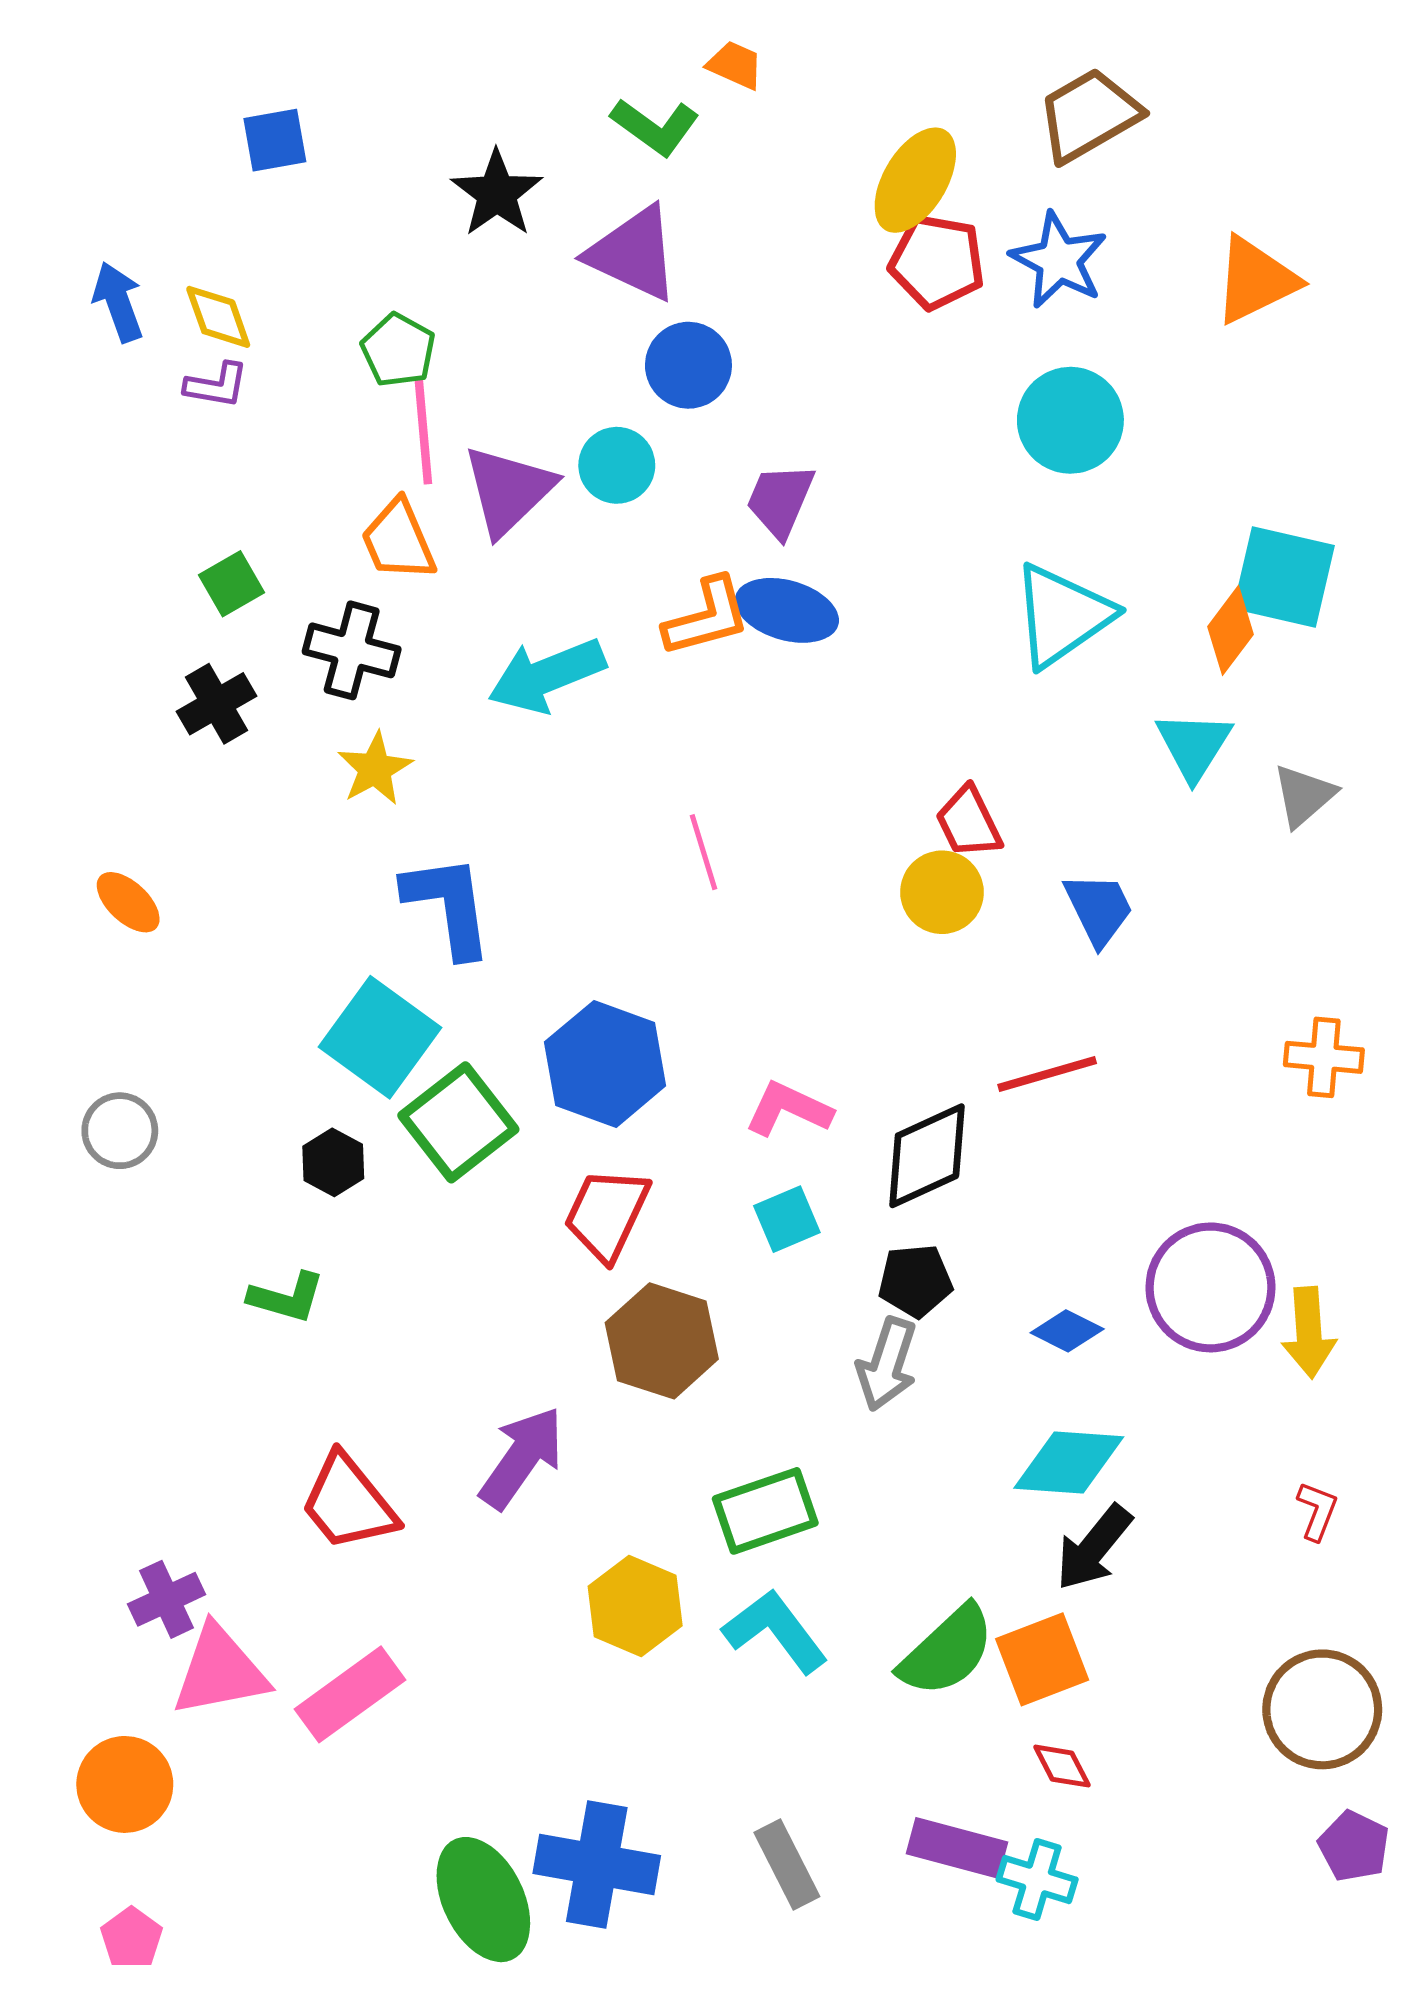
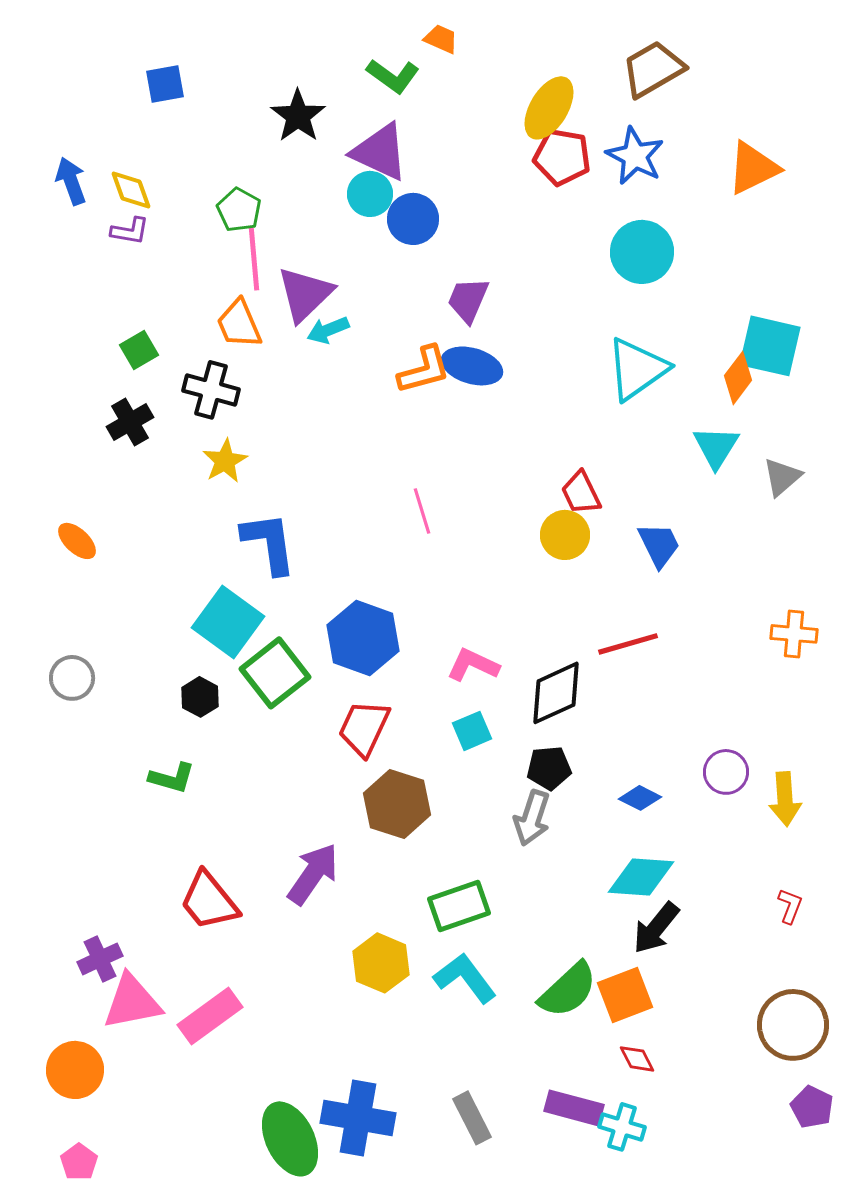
cyan circle: (617, 465) -> (370, 194), moved
cyan arrow: (547, 675) -> (328, 330), moved, size x0.6
purple circle: (1210, 1287) -> (726, 772), size x0.6

